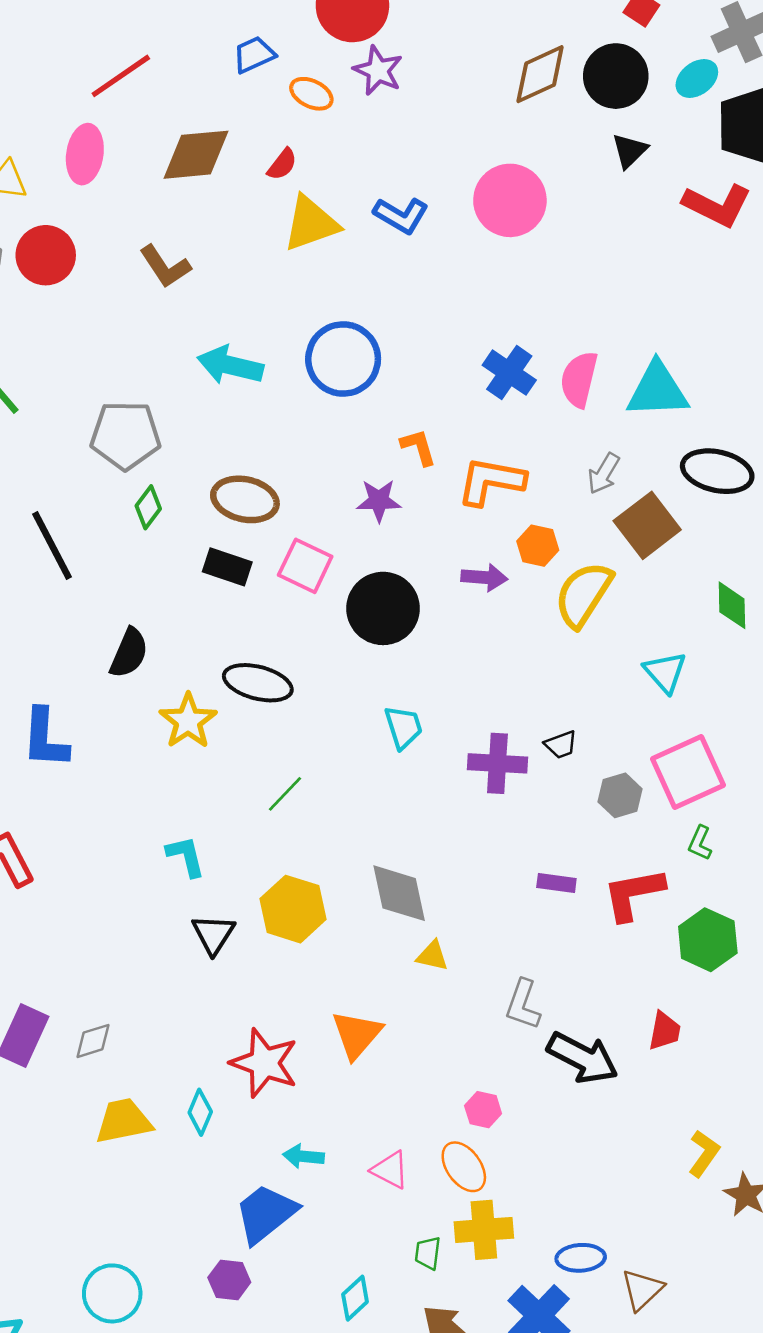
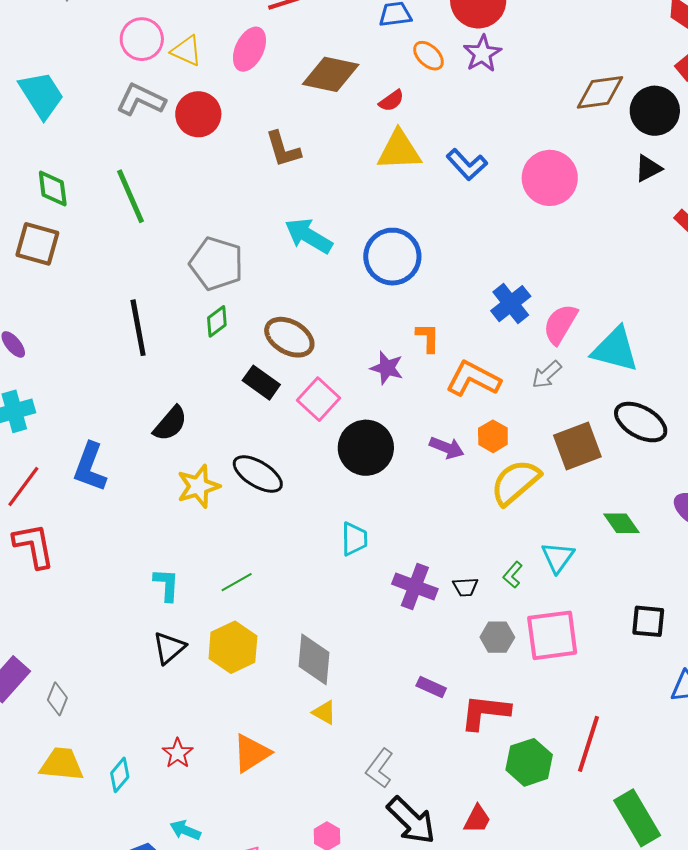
gray arrow: (604, 474) -> (547, 375), moved
green diamond: (732, 605) -> (621, 523), turned -51
green line: (285, 794) -> (237, 582), moved
green L-shape: (700, 843) -> (513, 575), moved
gray diamond: (93, 1041) -> (57, 699), turned -68
red star: (264, 1063) -> (178, 753), size x0.6

